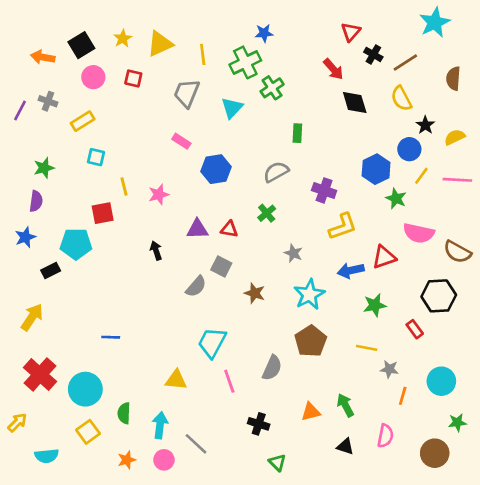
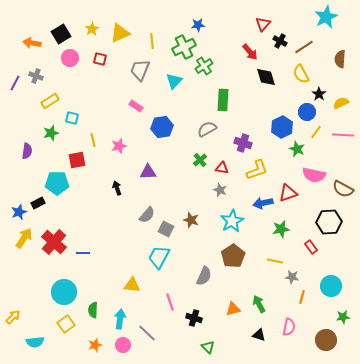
yellow rectangle: (83, 121) -> (50, 101), moved
green rectangle: (297, 133) -> (223, 100), size x1.5
green star: (44, 168) -> (51, 133), moved
red triangle: (229, 229) -> (222, 168), moved
blue star: (25, 237) -> (19, 212), moved
gray square: (221, 267) -> (166, 229), moved
red cross: (40, 375) -> (54, 242), moved
pink line: (229, 381) -> (170, 302), moved

